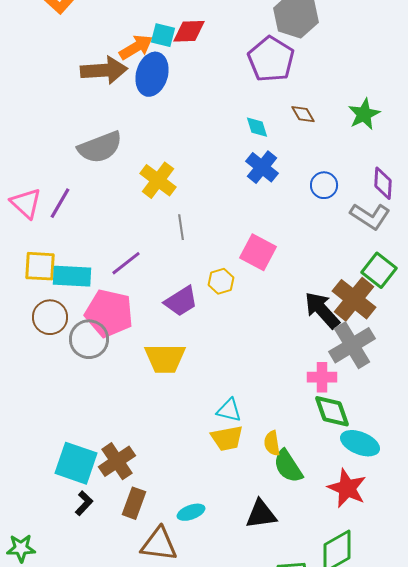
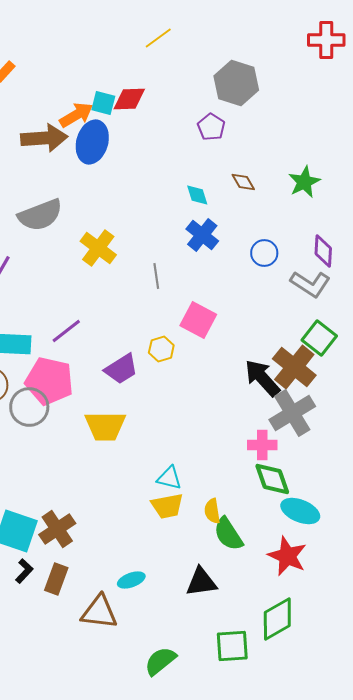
purple pentagon: (271, 59) -> (211, 127), size x0.6
gray line: (181, 227) -> (156, 276), moved
brown rectangle: (134, 503) -> (56, 579), moved

